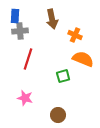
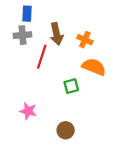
blue rectangle: (15, 16) -> (27, 14), moved
brown arrow: (52, 19) -> (56, 34), moved
red line: (28, 59) -> (42, 57), moved

